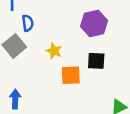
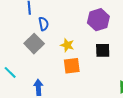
orange square: (71, 75) -> (72, 66), moved

